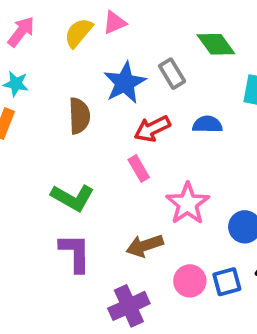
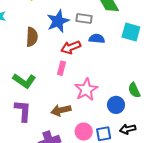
gray rectangle: (172, 74) -> (84, 18), turned -56
blue semicircle: (207, 124) -> (97, 39), moved
pink rectangle: (139, 168) -> (61, 68), turned 40

